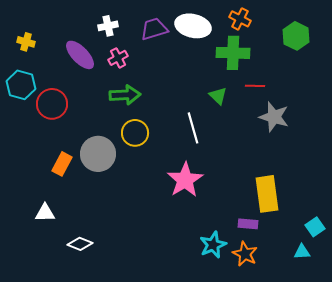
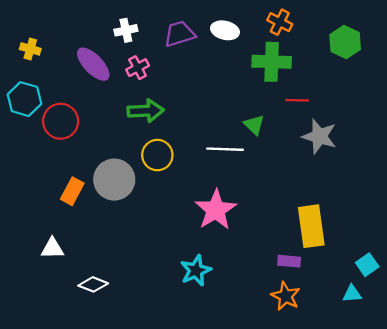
white ellipse: (193, 26) -> (225, 30), size x0.7
green triangle: (218, 96) -> (254, 125), moved
white line: (193, 128) -> (225, 149), turned -72
cyan star: (213, 245) -> (196, 270), moved

